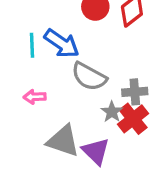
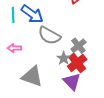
gray cross: (135, 92) -> (78, 46), turned -35
purple triangle: (96, 151) -> (72, 82), moved

